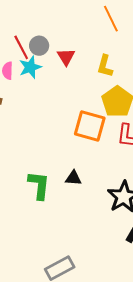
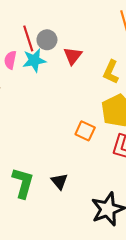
orange square: (90, 126) -> (85, 131), size x0.6
black triangle: (73, 178) -> (59, 181), turned 36

